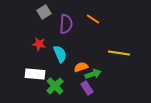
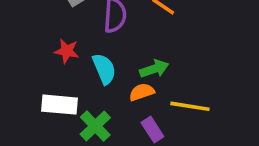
yellow line: (119, 53) -> (190, 106), moved
green arrow: (93, 74) -> (154, 69), moved

